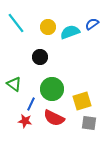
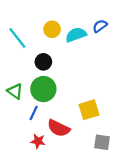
cyan line: (16, 23) -> (17, 38), moved
green circle: (52, 89) -> (43, 89), moved
red star: (25, 121) -> (38, 141), moved
gray square: (89, 123) -> (102, 142), moved

